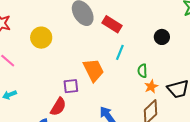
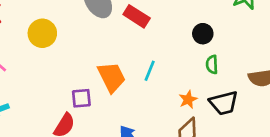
cyan line: (120, 52) -> (150, 71), moved
green semicircle: (142, 71) -> (212, 65), moved

